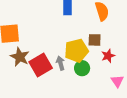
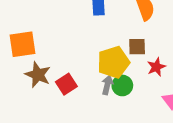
gray arrow: (61, 63) -> (107, 85), moved, turned 32
red square: (41, 65) -> (66, 84), size x0.7

